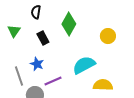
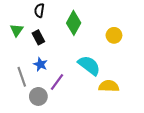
black rectangle: (43, 38) -> (38, 37), moved
cyan semicircle: (84, 65) -> (89, 65), turned 65
purple line: (53, 81) -> (57, 82), turned -30

